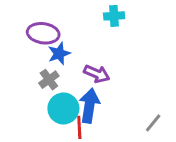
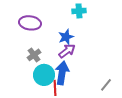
blue star: (59, 54) -> (66, 37), moved
purple arrow: (97, 74) -> (67, 51), turned -60

